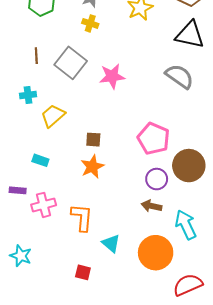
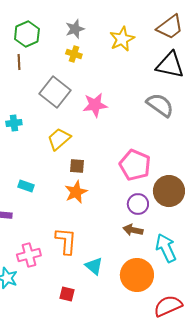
brown line: (36, 56) -> (19, 62), moved
yellow trapezoid: (53, 116) -> (59, 139), moved
pink cross: (44, 205) -> (29, 255), moved

